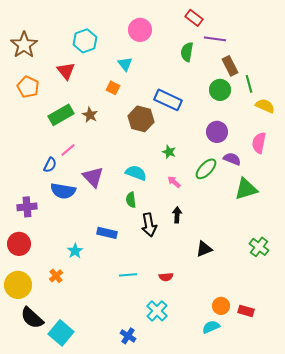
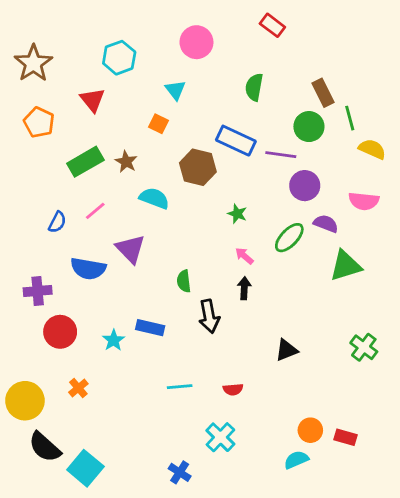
purple line: (215, 39) -> (281, 155), moved
green semicircle: (187, 52) -> (254, 87), moved
pink semicircle: (259, 143) -> (364, 201), turned -95
blue semicircle: (50, 165) -> (57, 222), moved
cyan semicircle: (136, 173) -> (154, 198), moved
black arrow: (177, 215) -> (244, 288), moved
red circle: (19, 244) -> (60, 332), moved
cyan star: (75, 251) -> (114, 340), moved

